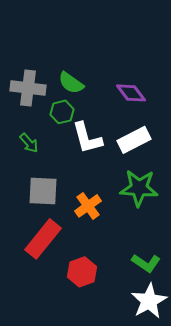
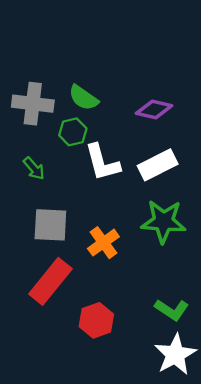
purple diamond: (131, 93) -> (154, 110), turned -40

